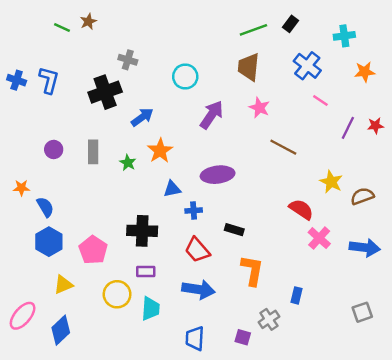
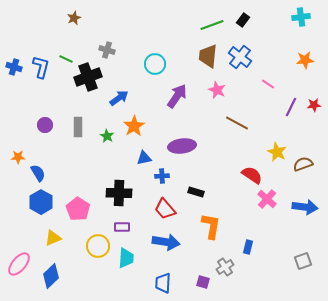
green line: (62, 27) -> (66, 59), moved
cyan cross: (344, 36) -> (301, 17), moved
blue cross: (307, 66) -> (240, 57), moved

